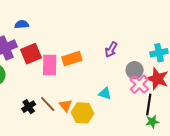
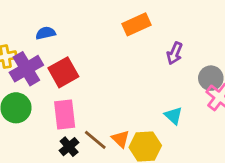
orange rectangle: (72, 59) -> (137, 24), moved
pink rectangle: (50, 65) -> (65, 115), moved
cyan triangle: (105, 93) -> (173, 116), turned 32

